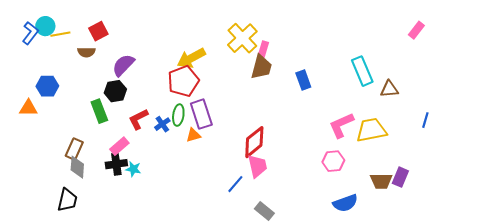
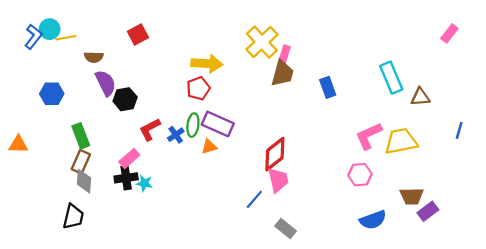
red square: (98, 31) -> (138, 34), moved
yellow arrow: (191, 58) -> (207, 64), turned -148
purple semicircle: (123, 65) -> (106, 83), moved, turned 110
red pentagon: (183, 81) -> (198, 88), size x0.7
orange triangle: (28, 108) -> (18, 144), moved
green rectangle: (99, 111) -> (81, 136), moved
purple rectangle: (201, 114) -> (218, 124), turned -48
purple rectangle: (400, 177) -> (428, 211), moved, turned 30

